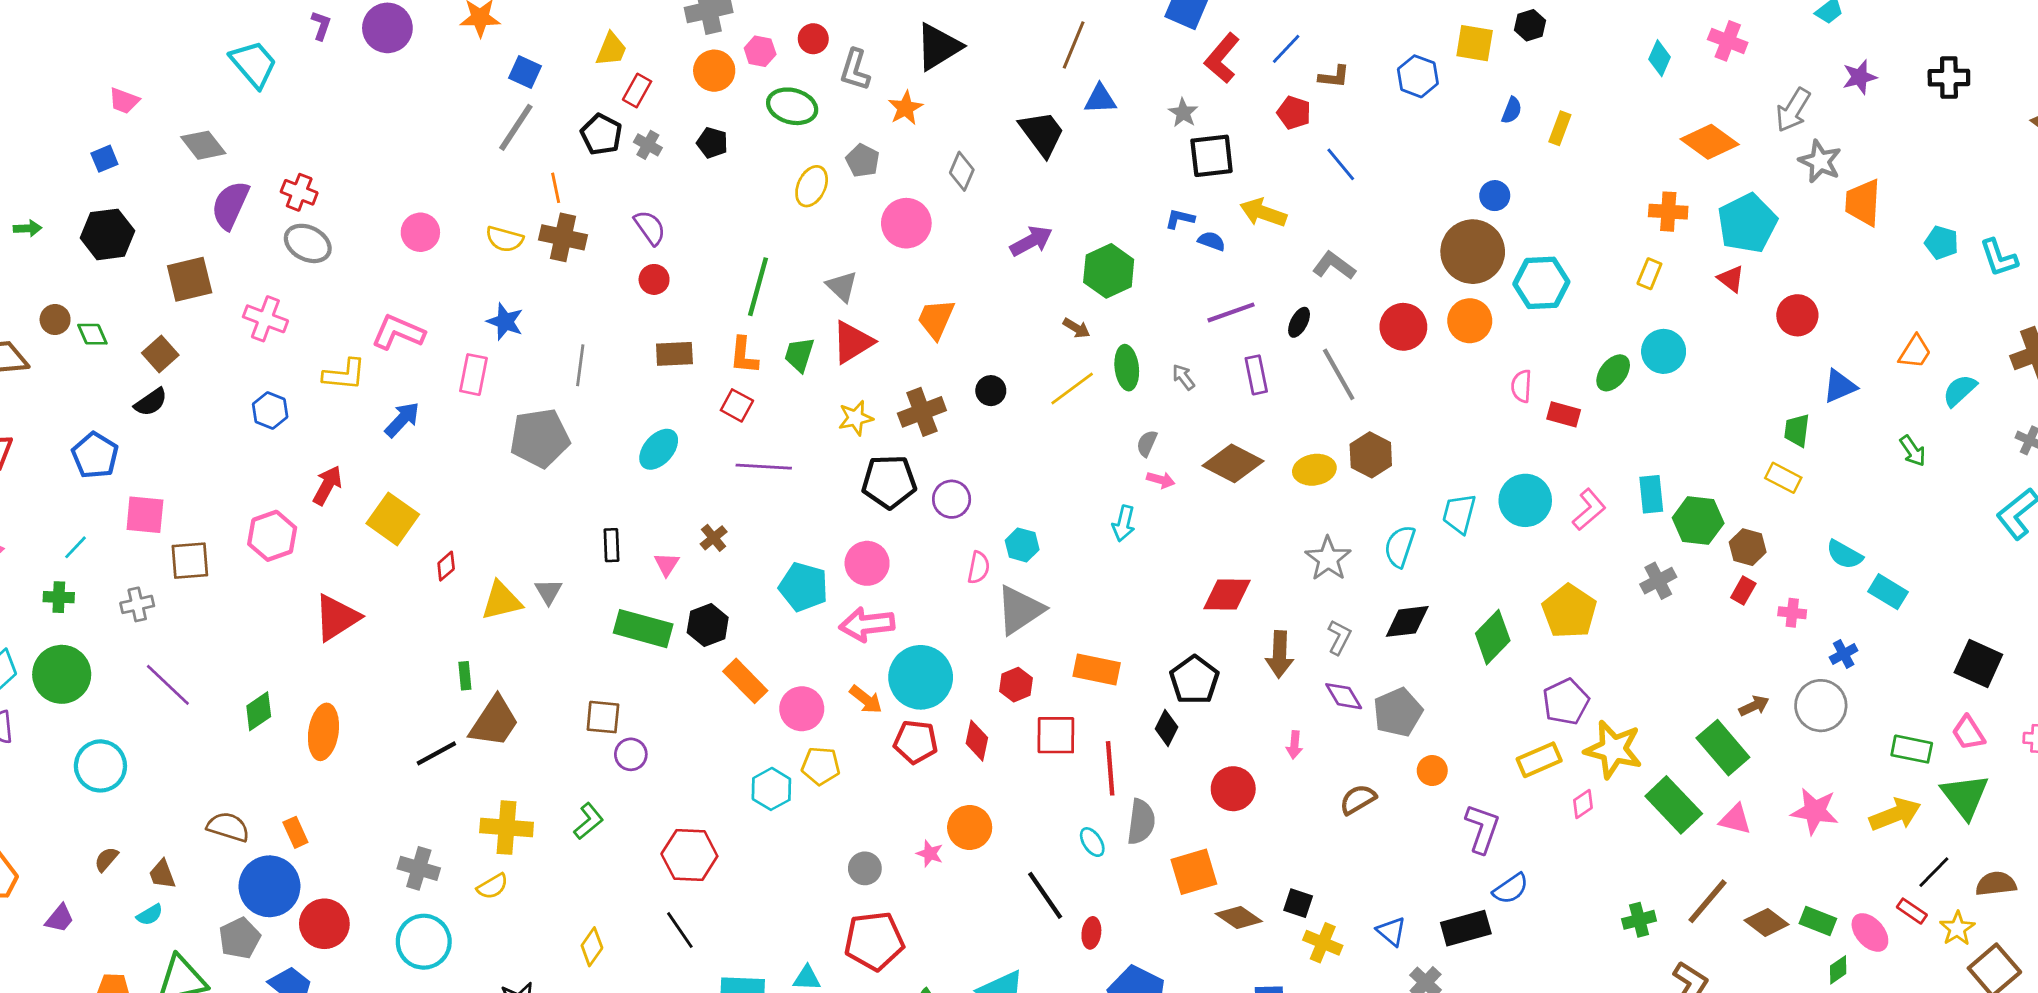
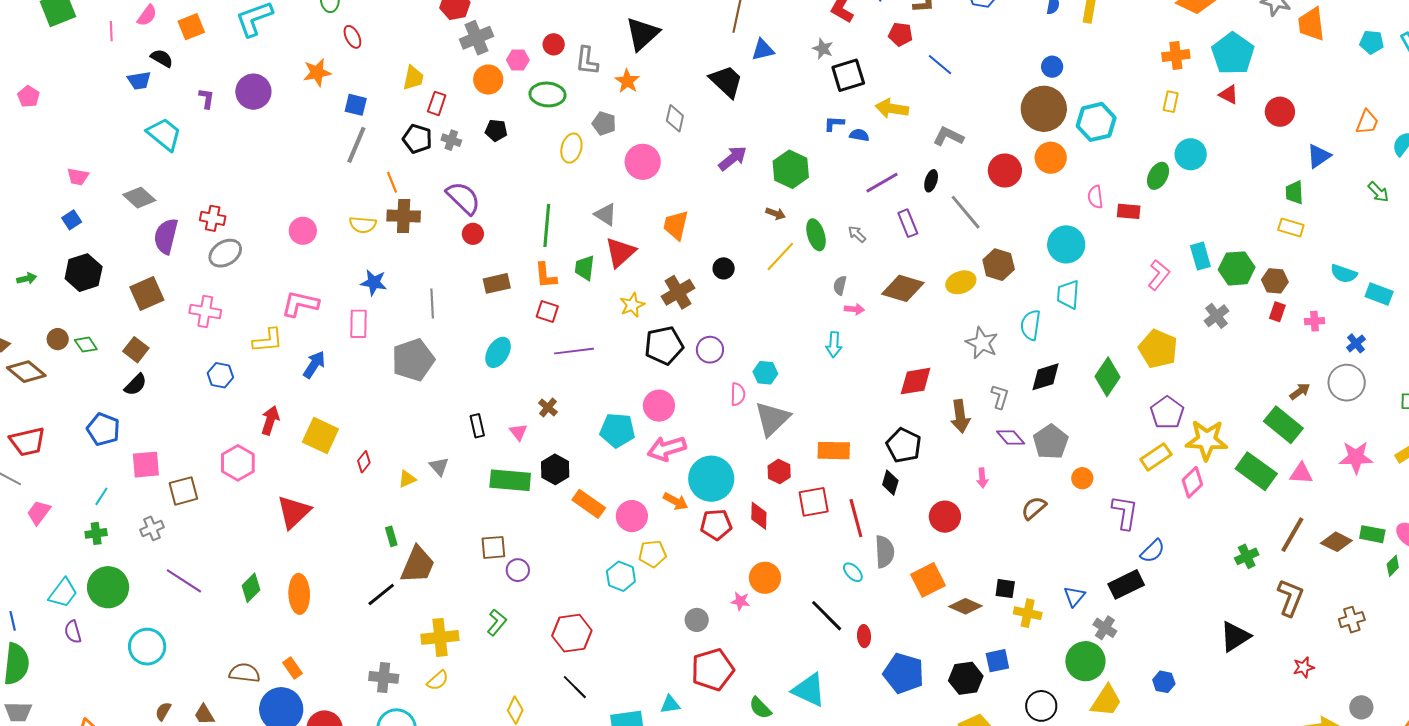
purple semicircle: (650, 228) -> (463, 198), size x1.4
gray ellipse: (308, 243) -> (225, 253), turned -48
cyan circle: (1525, 500) -> (1066, 244), moved
yellow triangle: (501, 601) -> (407, 479), size x0.6
pink diamond: (1583, 804) -> (1192, 482), size x1.4
blue triangle: (1391, 931) -> (1074, 596), turned 40

